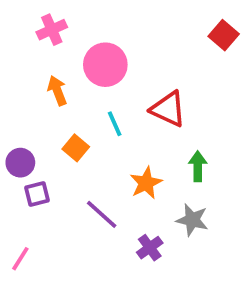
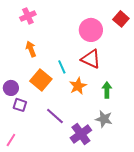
pink circle: (105, 65) -> (91, 30), moved
orange square: (76, 148) -> (41, 80), size x1.5
orange star: (146, 183) -> (78, 86), moved
purple square: (37, 194) -> (20, 105), turned 32
purple cross: (150, 248) -> (81, 134), size x1.5

